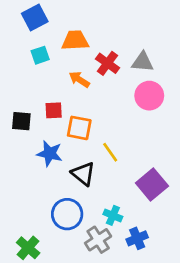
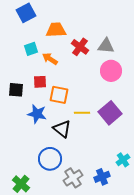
cyan square: (40, 55) -> (31, 49), moved
orange arrow: (79, 79) -> (50, 59), moved
yellow line: (110, 152) -> (82, 113), turned -56
purple square: (152, 184) -> (110, 113), moved
cyan cross: (113, 215) -> (123, 160), moved, turned 32

